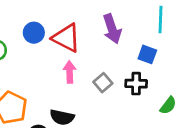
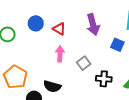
red triangle: (66, 38) -> (59, 29), size x0.6
black cross: (136, 84) -> (104, 79), moved

